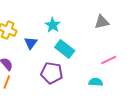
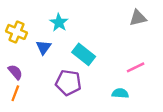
gray triangle: (102, 22) -> (138, 18), moved
cyan star: (53, 25) -> (59, 23), moved

